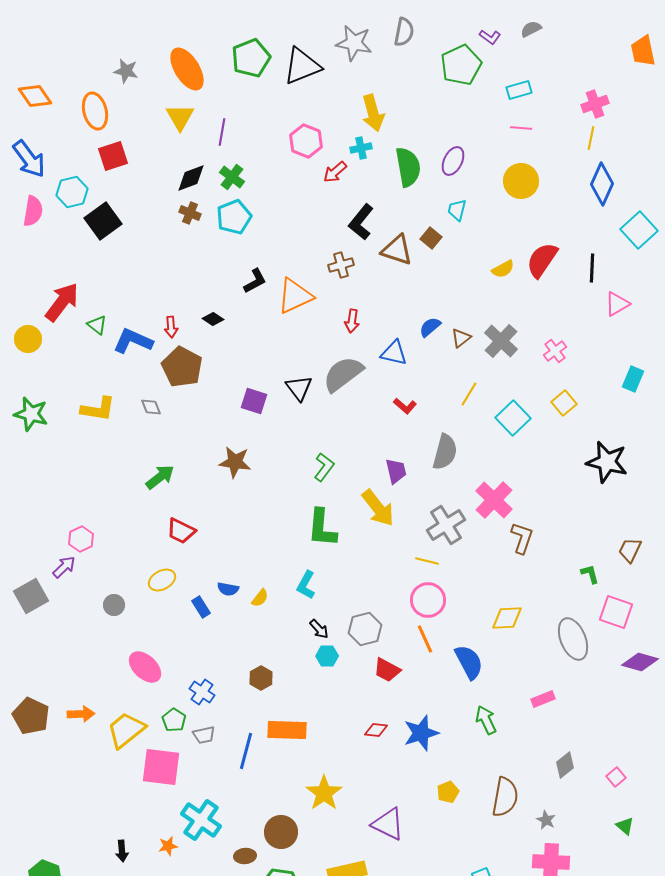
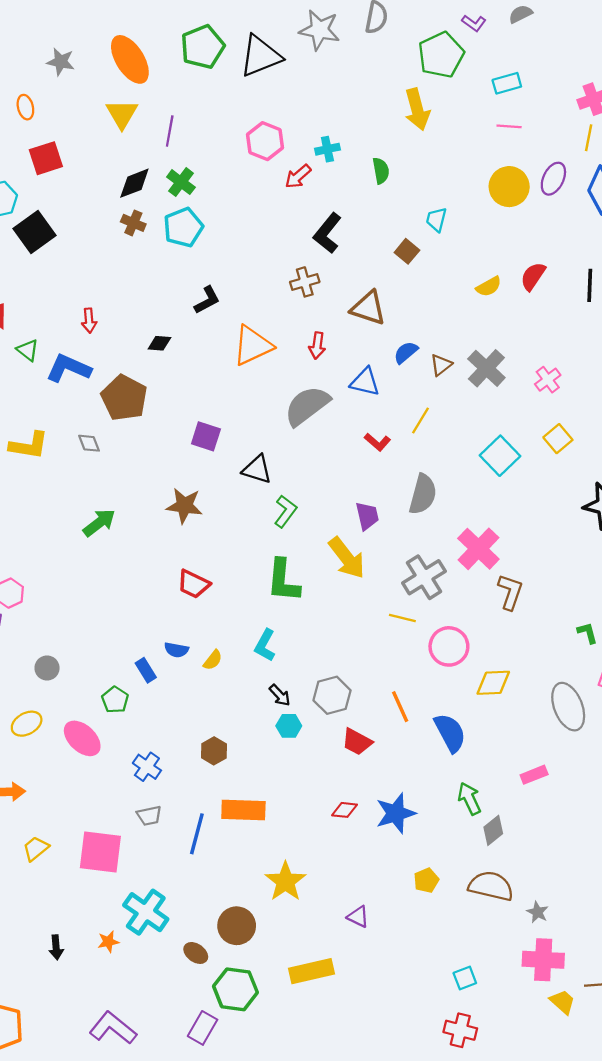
orange ellipse: (95, 111) -> (25, 107), size x0.6
yellow arrow: (373, 113) -> (417, 109), moved
purple ellipse: (453, 161) -> (553, 179), moved
green semicircle: (408, 167) -> (381, 171), size x0.6
brown triangle: (397, 250) -> (368, 308), moved
red semicircle: (542, 260) -> (533, 276), size x0.7
orange triangle: (295, 296) -> (253, 346), moved
black diamond: (213, 319) -> (159, 343), turned -30
red arrow: (171, 327) -> (89, 321), moved
black triangle: (299, 388) -> (257, 469), moved, turned -36
yellow line: (469, 394) -> (421, 420), moved
red trapezoid: (181, 531) -> (193, 584), moved
yellow ellipse: (162, 580) -> (27, 724), moved
pink circle: (428, 600) -> (449, 646), moved
green pentagon: (174, 720) -> (115, 700), moved
yellow trapezoid: (126, 730) -> (36, 849), moved, size x0.6
gray diamond: (565, 765) -> (493, 830), moved
brown semicircle: (505, 797) -> (491, 886), turned -87
purple triangle: (388, 824) -> (358, 917), size x0.6
brown ellipse: (245, 856) -> (196, 953), turned 40

